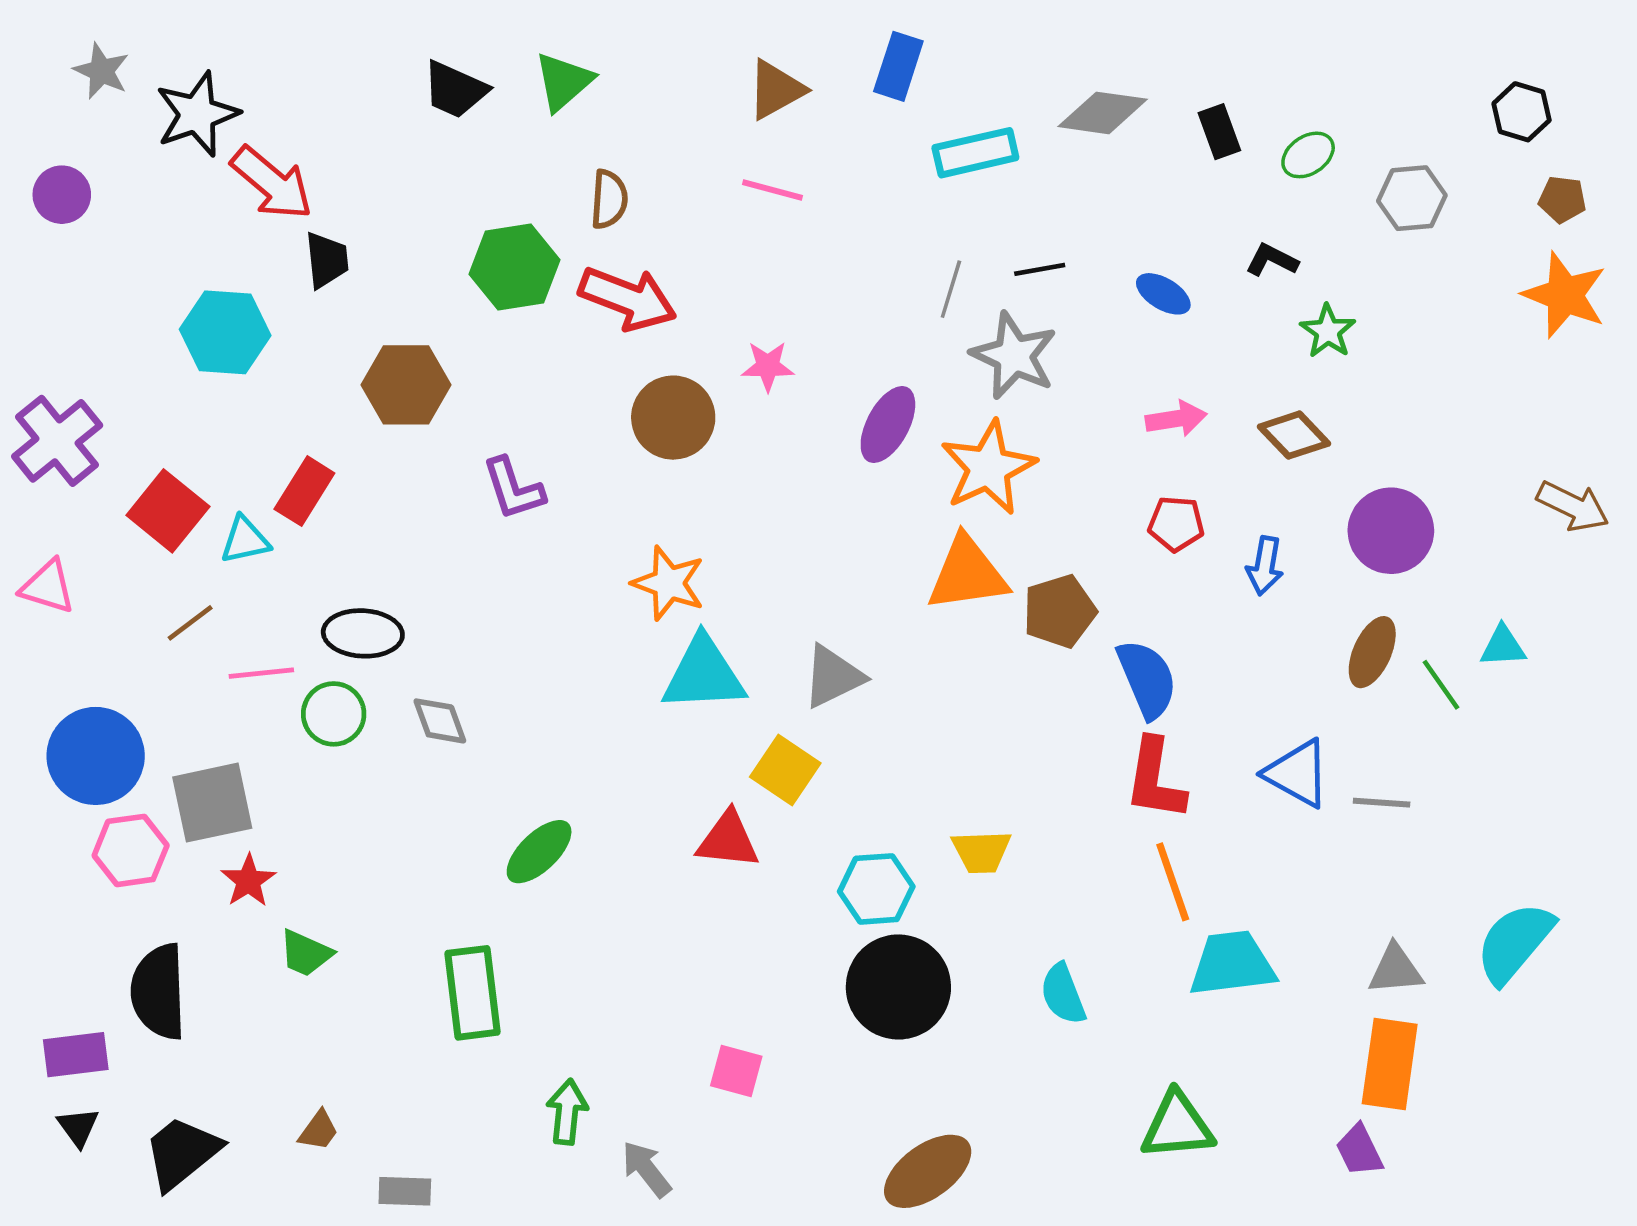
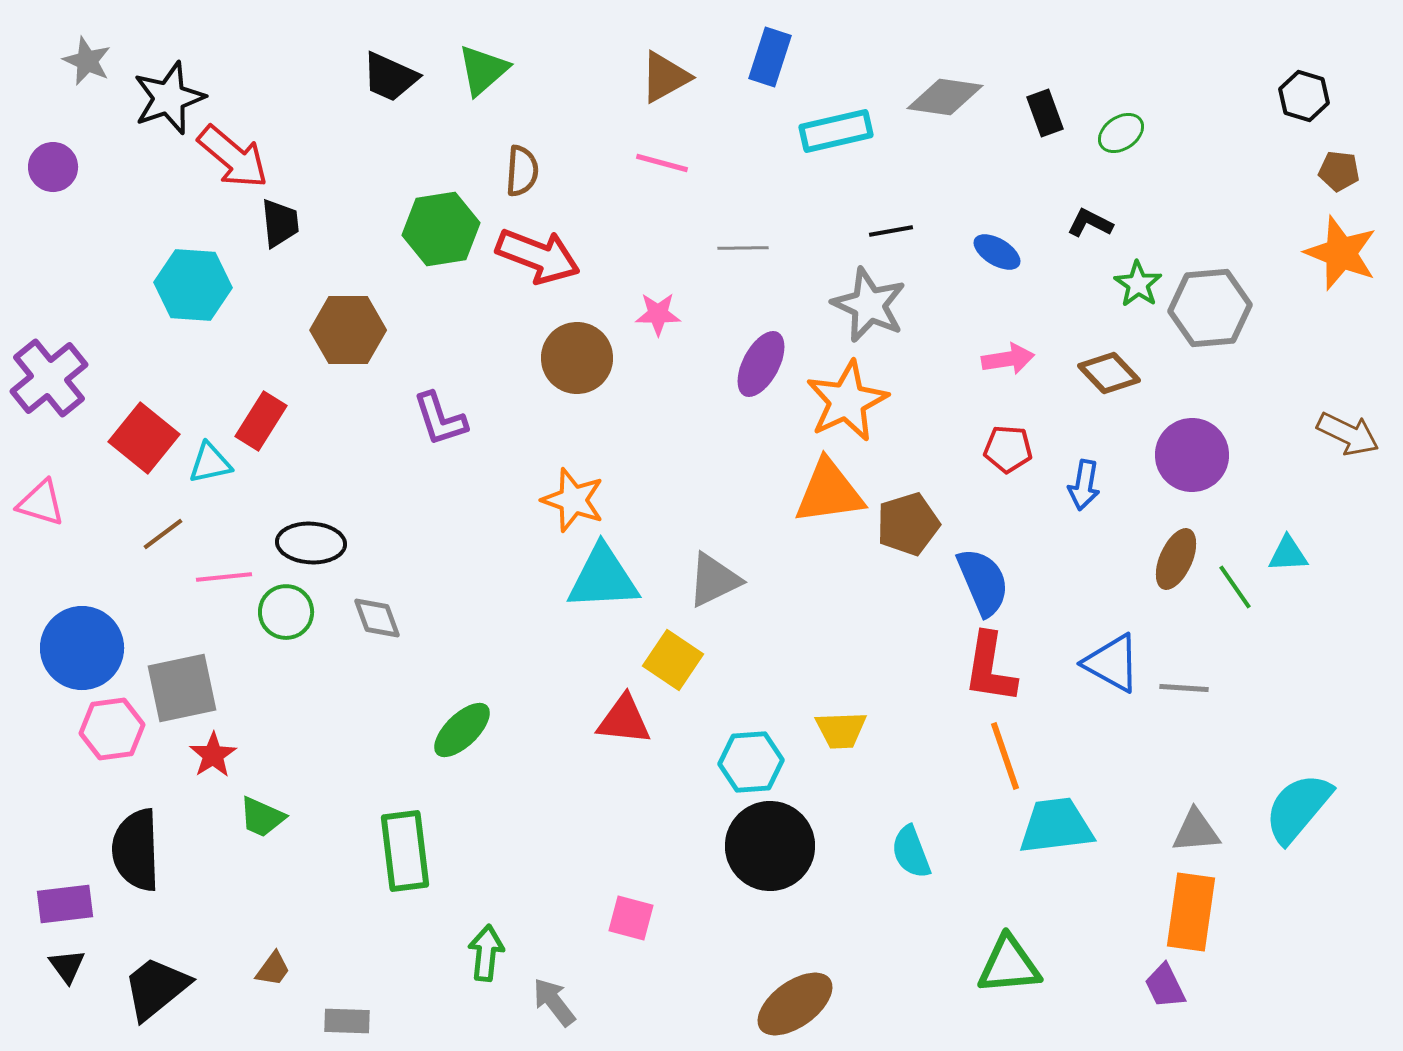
gray hexagon: (1412, 198) -> (1210, 308), moved, size x1.4
gray line: (951, 289) -> (743, 248), moved, turned 72

